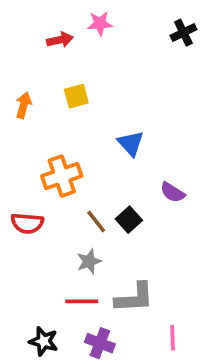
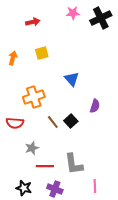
pink star: (100, 24) -> (73, 13), moved
black cross: (183, 33) -> (101, 18), size x1.5
purple semicircle: (173, 192) -> (95, 106), turned -104
gray star: (89, 261) -> (32, 148), moved
gray L-shape: (134, 298) -> (74, 164), turned 85

